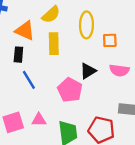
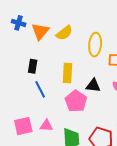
orange triangle: (25, 31) -> (40, 31), moved, turned 42
yellow rectangle: (54, 44) -> (67, 73), moved
black triangle: (88, 71) -> (93, 86), turned 35

